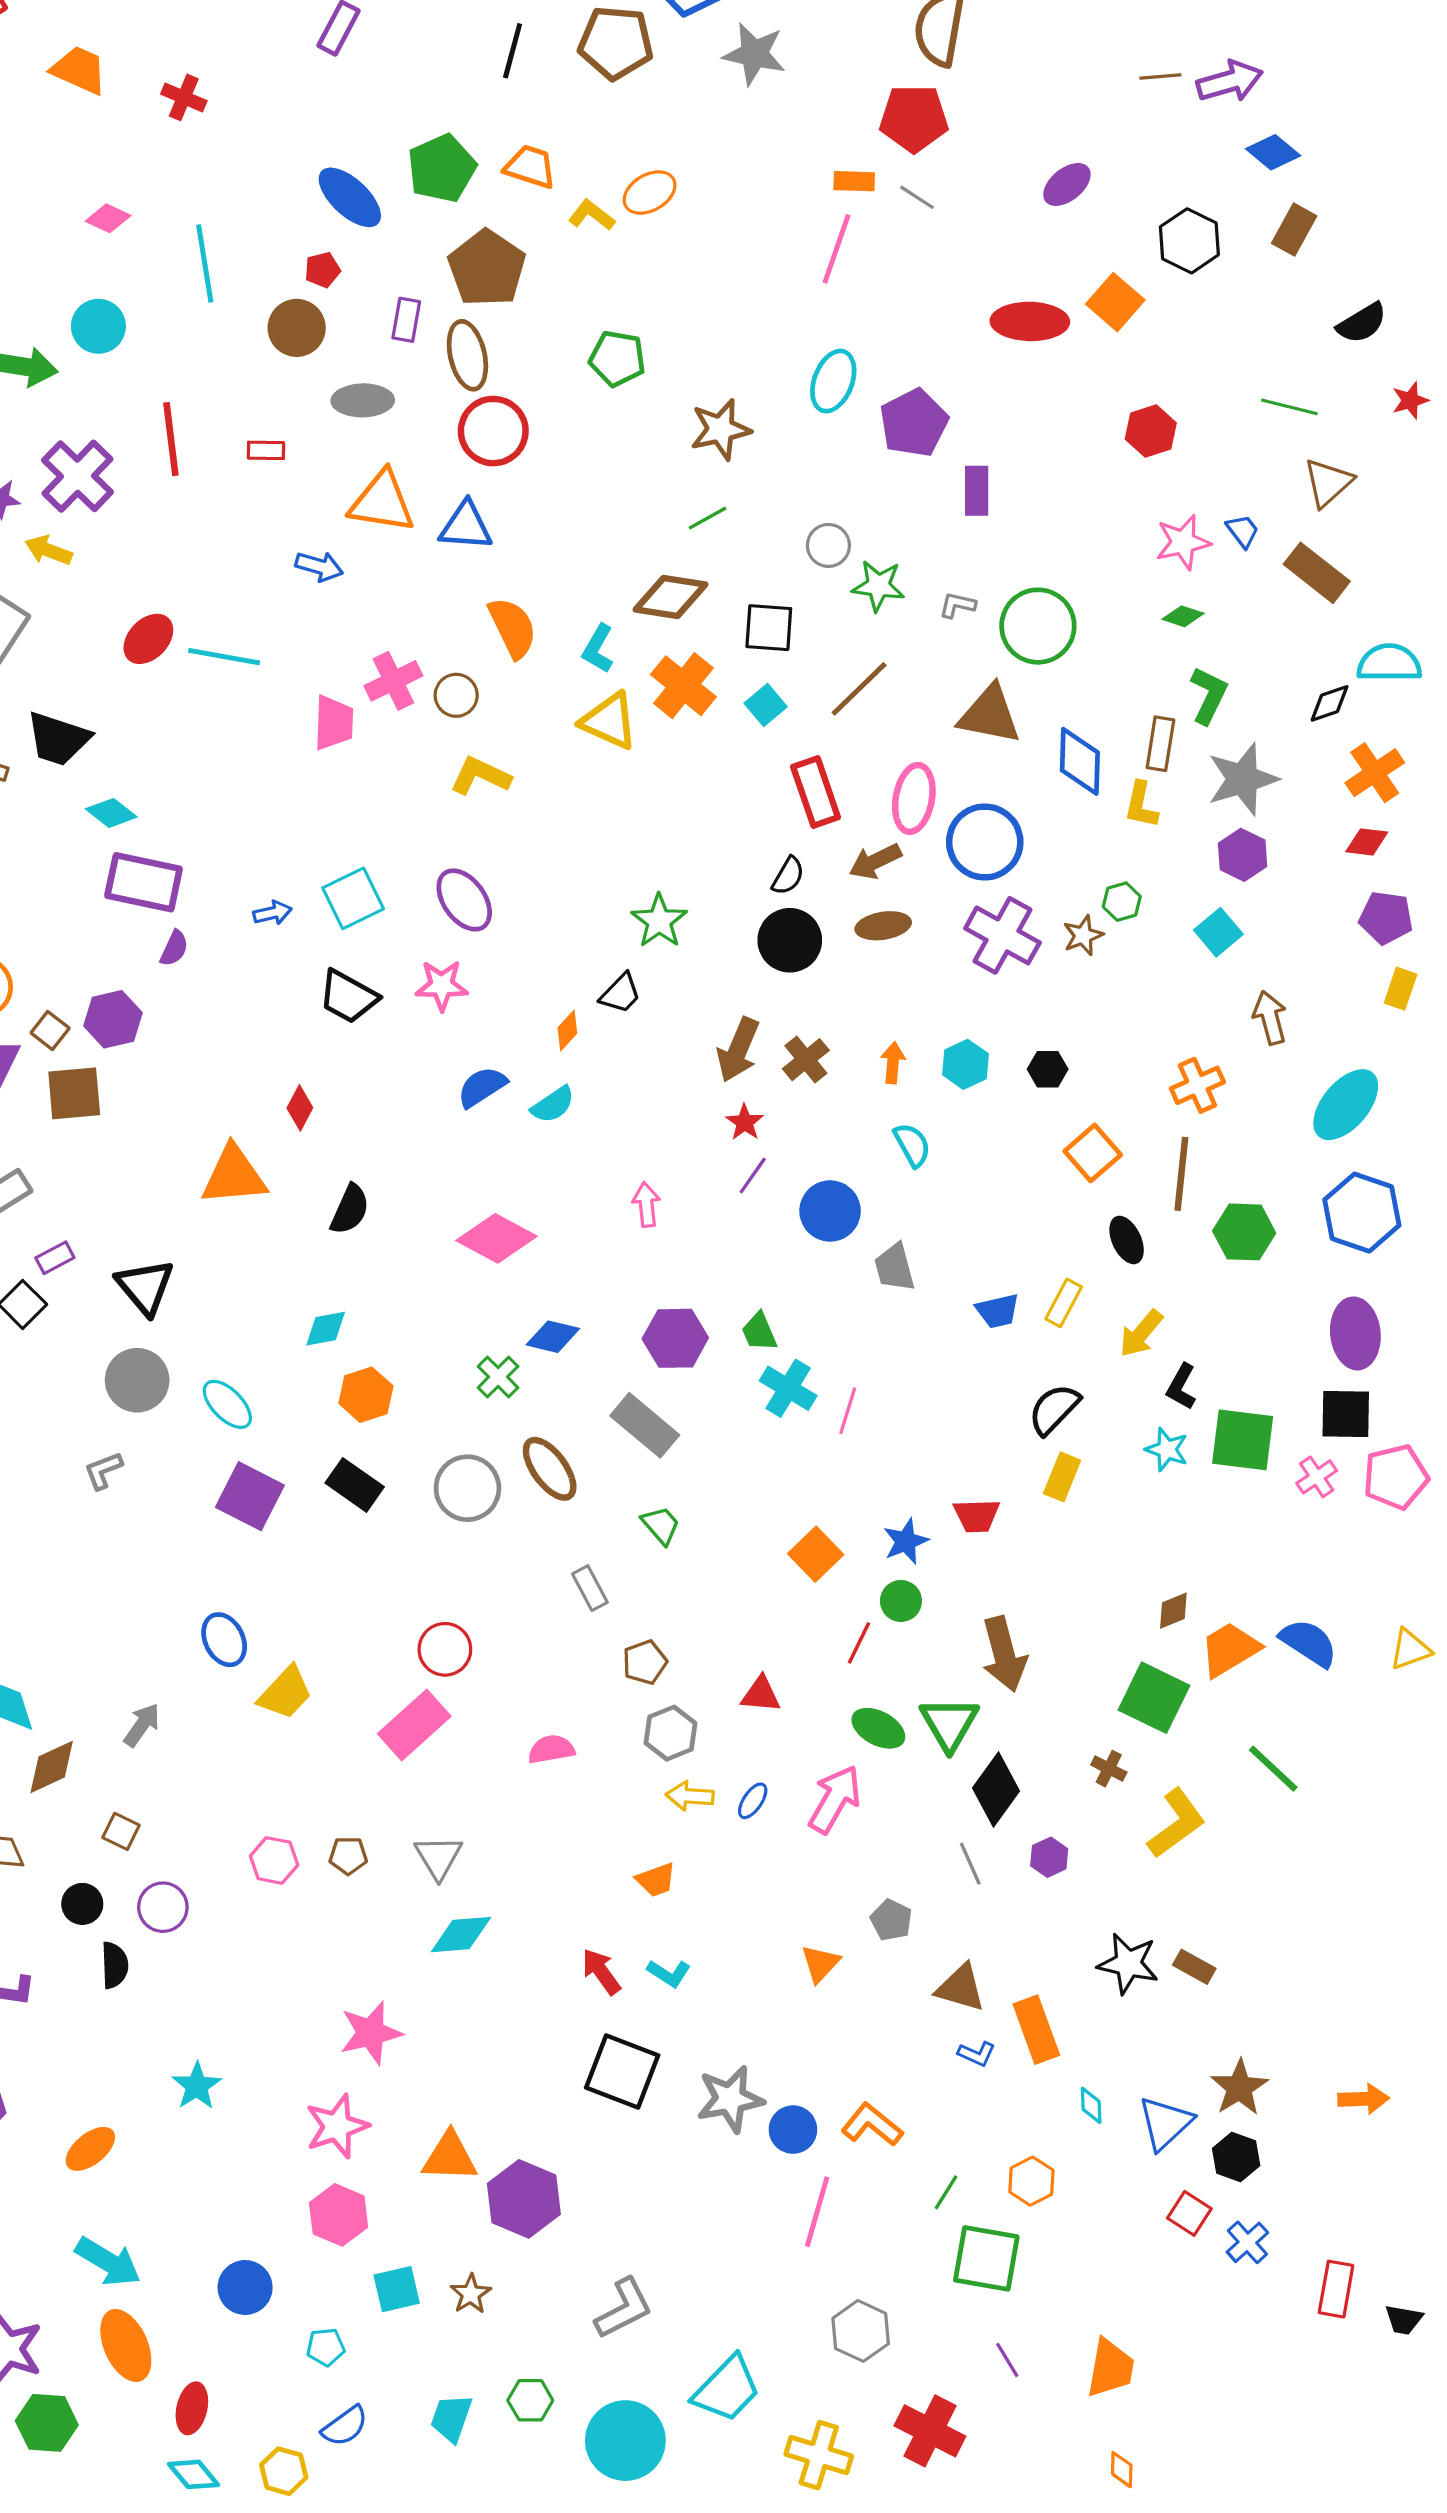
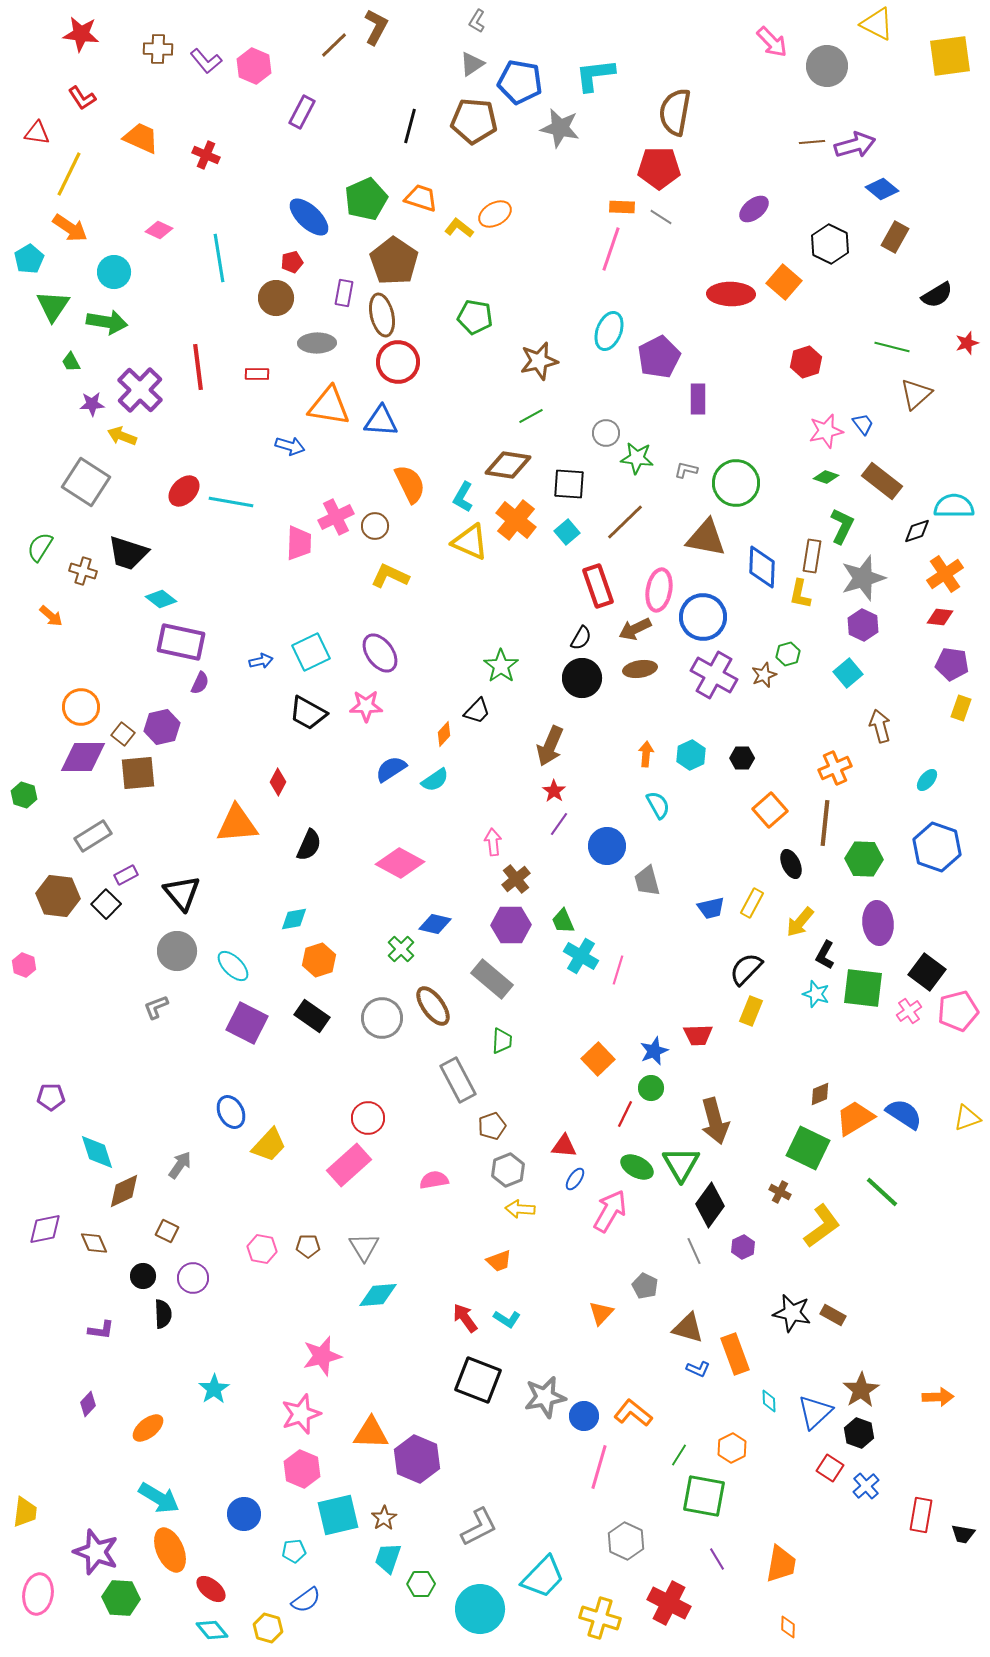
cyan circle: (98, 326) -> (114, 272), moved
brown rectangle: (1317, 573) -> (882, 481), moved
brown cross: (806, 1060) -> (516, 879), moved
cyan ellipse: (1346, 1105) -> (927, 780), size x0.5
purple ellipse: (1355, 1333) -> (878, 923), moved
black square: (1346, 1414) -> (927, 972), turned 36
green trapezoid: (661, 1525) -> (502, 1041), turned 44
gray rectangle: (590, 1588) -> (458, 1080), size x1.6
blue ellipse: (753, 1801) -> (575, 1179), moved
cyan square: (397, 2289) -> (338, 1515), size x1.4
red ellipse: (192, 2408) -> (211, 1589), turned -64
cyan trapezoid: (451, 2418) -> (388, 1558), moved

